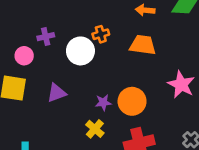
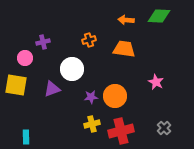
white circle: (80, 51) -> (72, 69), moved
pink star: (181, 85) -> (156, 82), size x0.7
yellow cross: (95, 129) -> (92, 124), moved, turned 35

